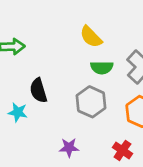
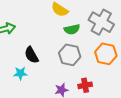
red cross: (122, 150) -> (85, 85), moved, turned -32

